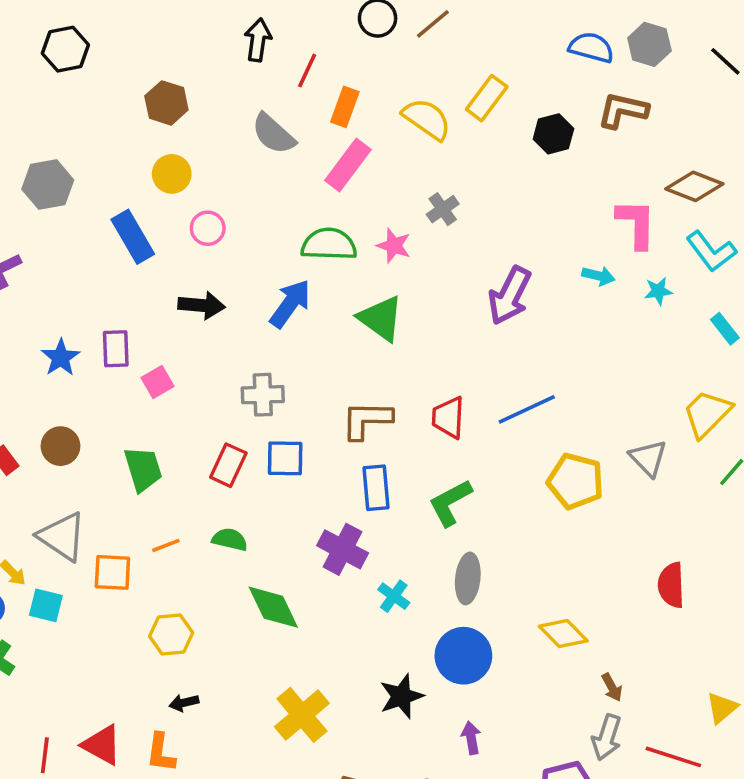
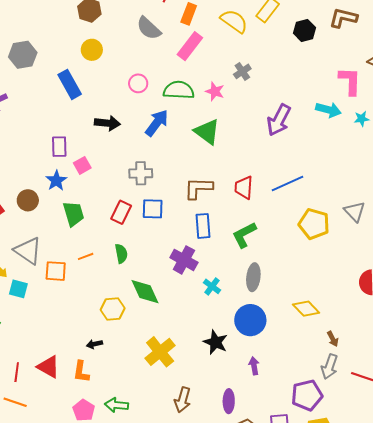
pink circle: (208, 228) -> (138, 83), moved
cyan arrow: (598, 276) -> (328, 110), size x1.4
blue star: (61, 358) -> (56, 181), moved
green semicircle: (230, 539) -> (121, 254), turned 66
yellow hexagon: (171, 635) -> (113, 309), moved
black star: (401, 696) -> (216, 342), turned -30

